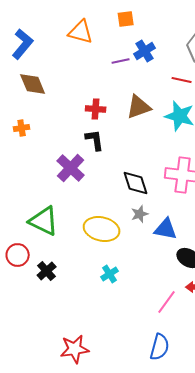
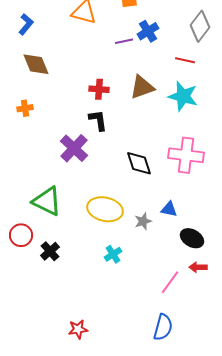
blue L-shape: (23, 44) -> (26, 24), size x0.7
gray star: (140, 214) -> (143, 221), moved
blue triangle: (166, 229) -> (169, 209), size x0.7
red star: (75, 349) -> (78, 329), size x0.7

